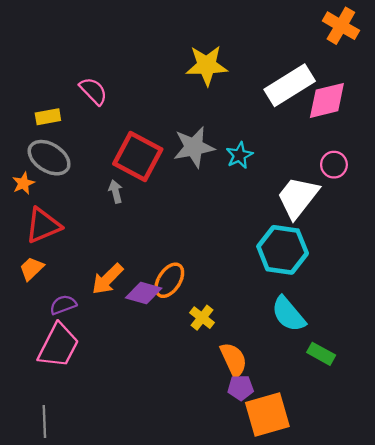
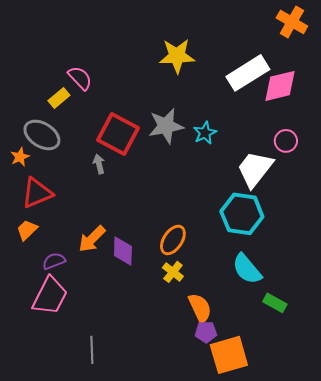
yellow rectangle: (48, 117) -> (59, 98), moved, turned -30
orange ellipse: (169, 280) -> (173, 240), moved
purple diamond: (144, 293) -> (123, 251), turned 76
gray line: (44, 422) -> (92, 350), moved

